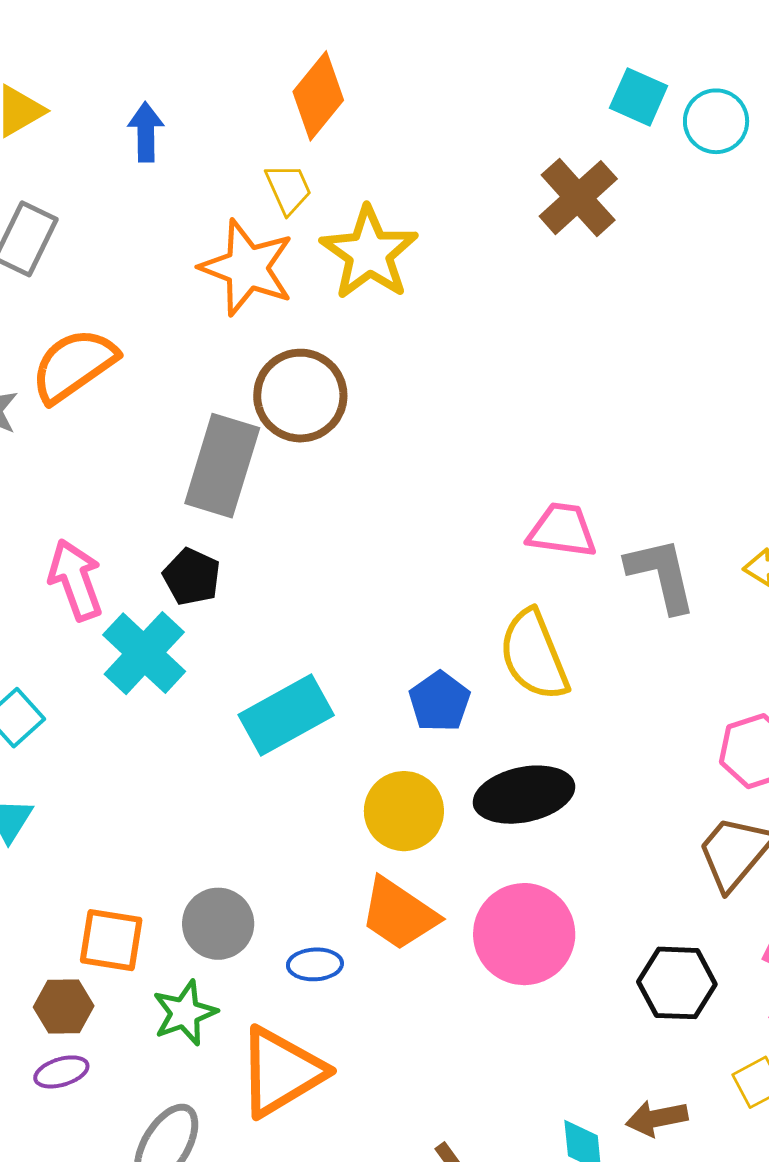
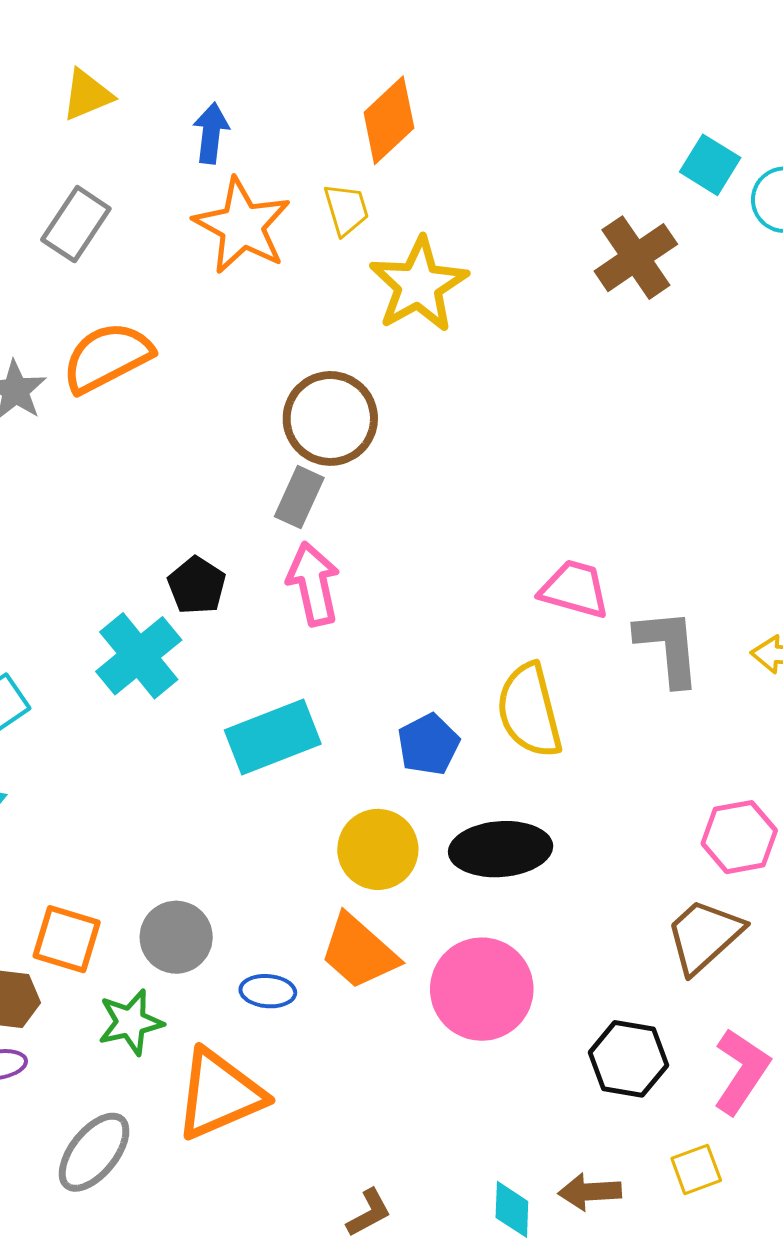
orange star: (247, 268) -> (242, 226), moved
gray rectangle: (222, 466) -> (299, 497), moved, size x0.6
pink arrow: (76, 580) -> (313, 584), moved

